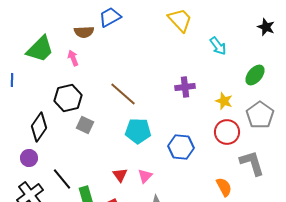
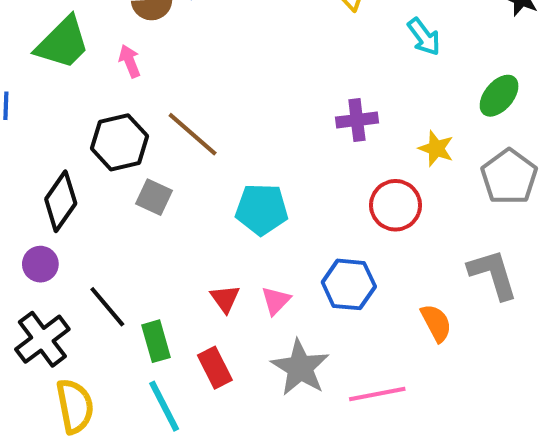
brown line: (123, 94) -> (193, 134), moved
red circle: (227, 132) -> (396, 205), moved
blue hexagon: (181, 147) -> (349, 284), moved

